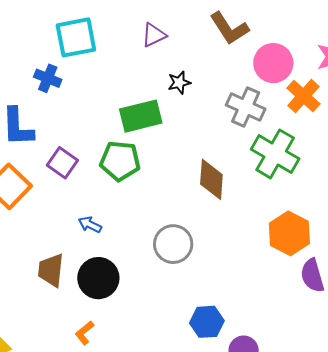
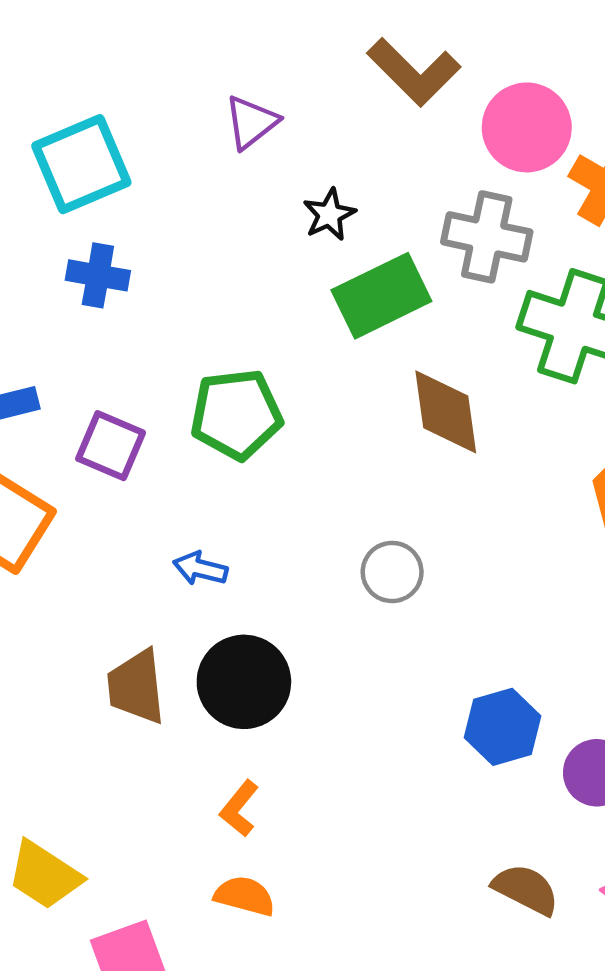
blue cross: (48, 78) -> (98, 275), moved
green rectangle: (141, 116) -> (381, 296), moved
gray circle: (173, 244) -> (392, 572), size x0.7

